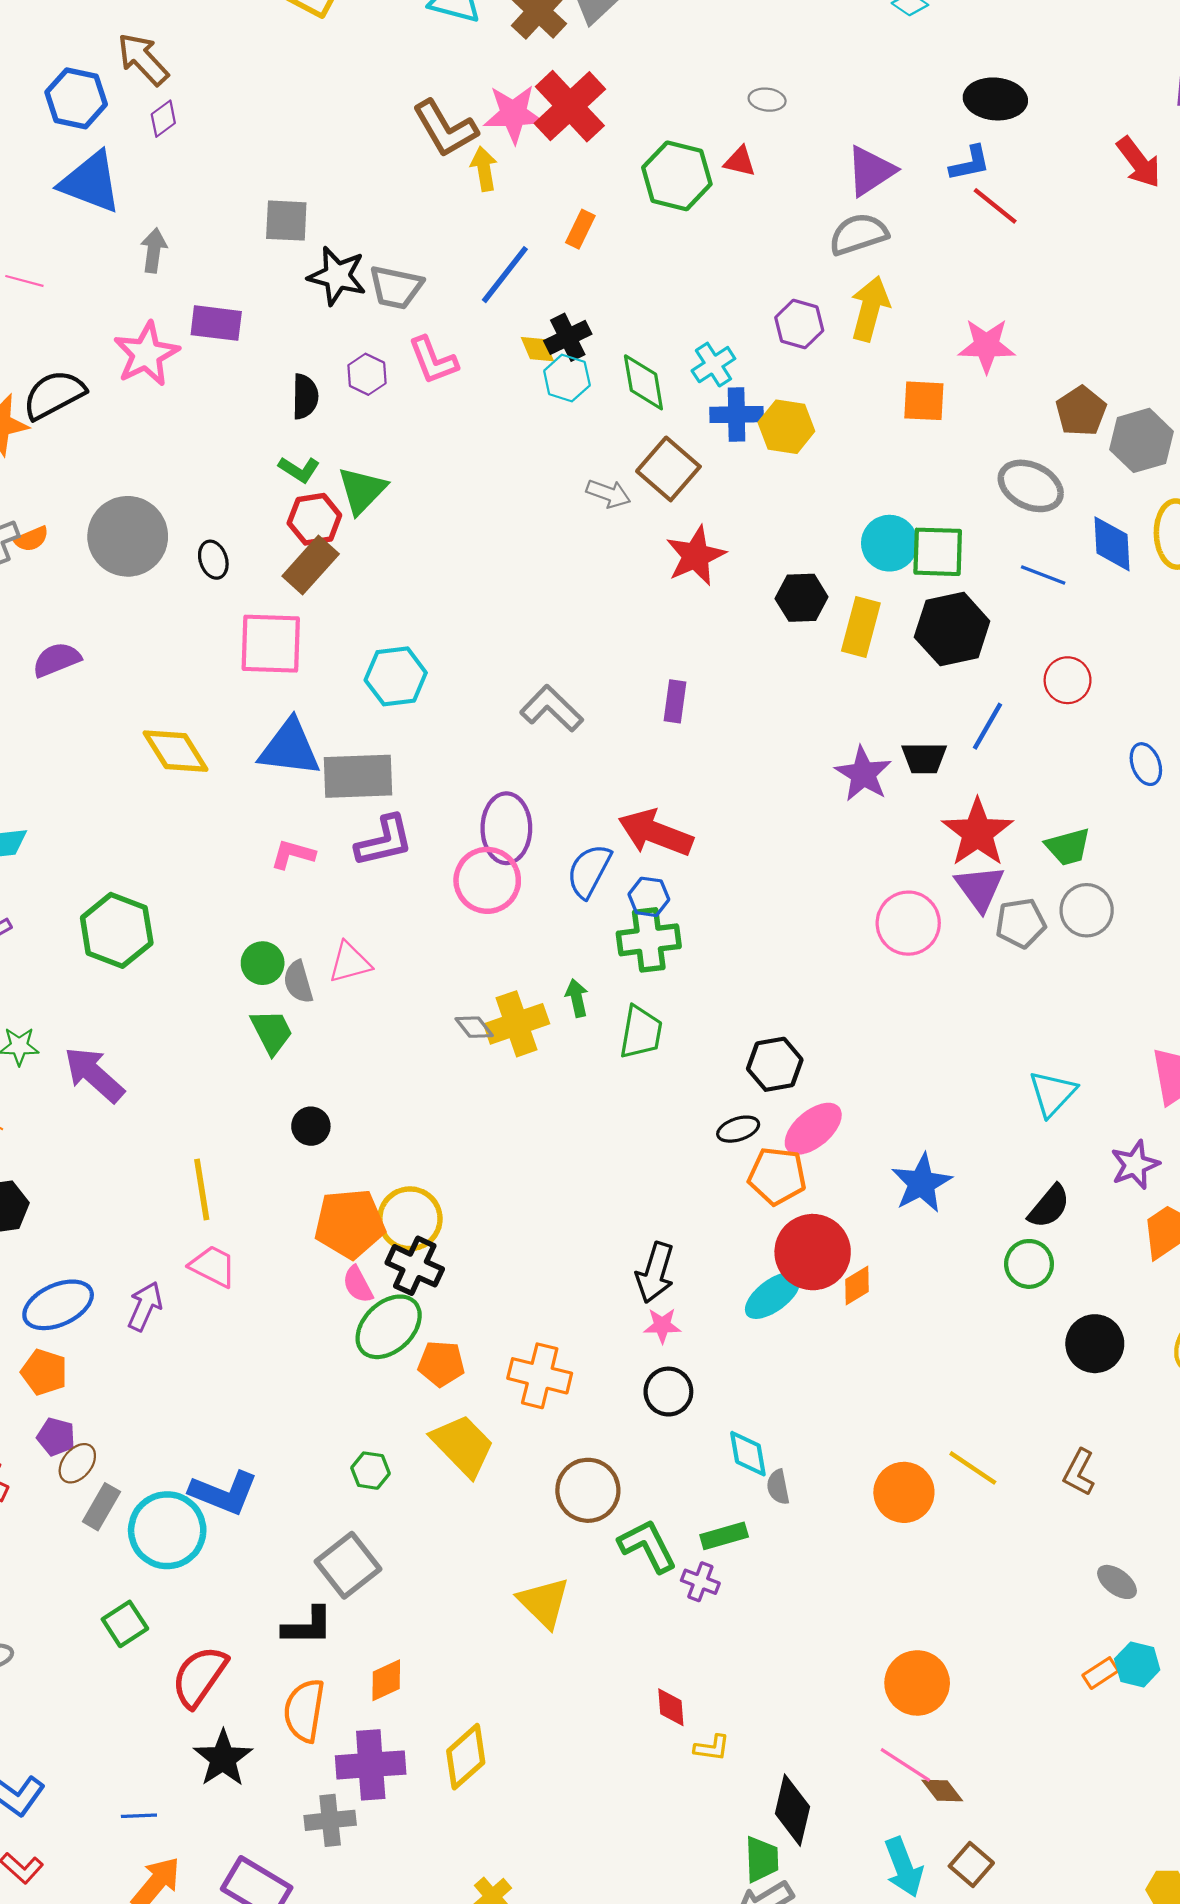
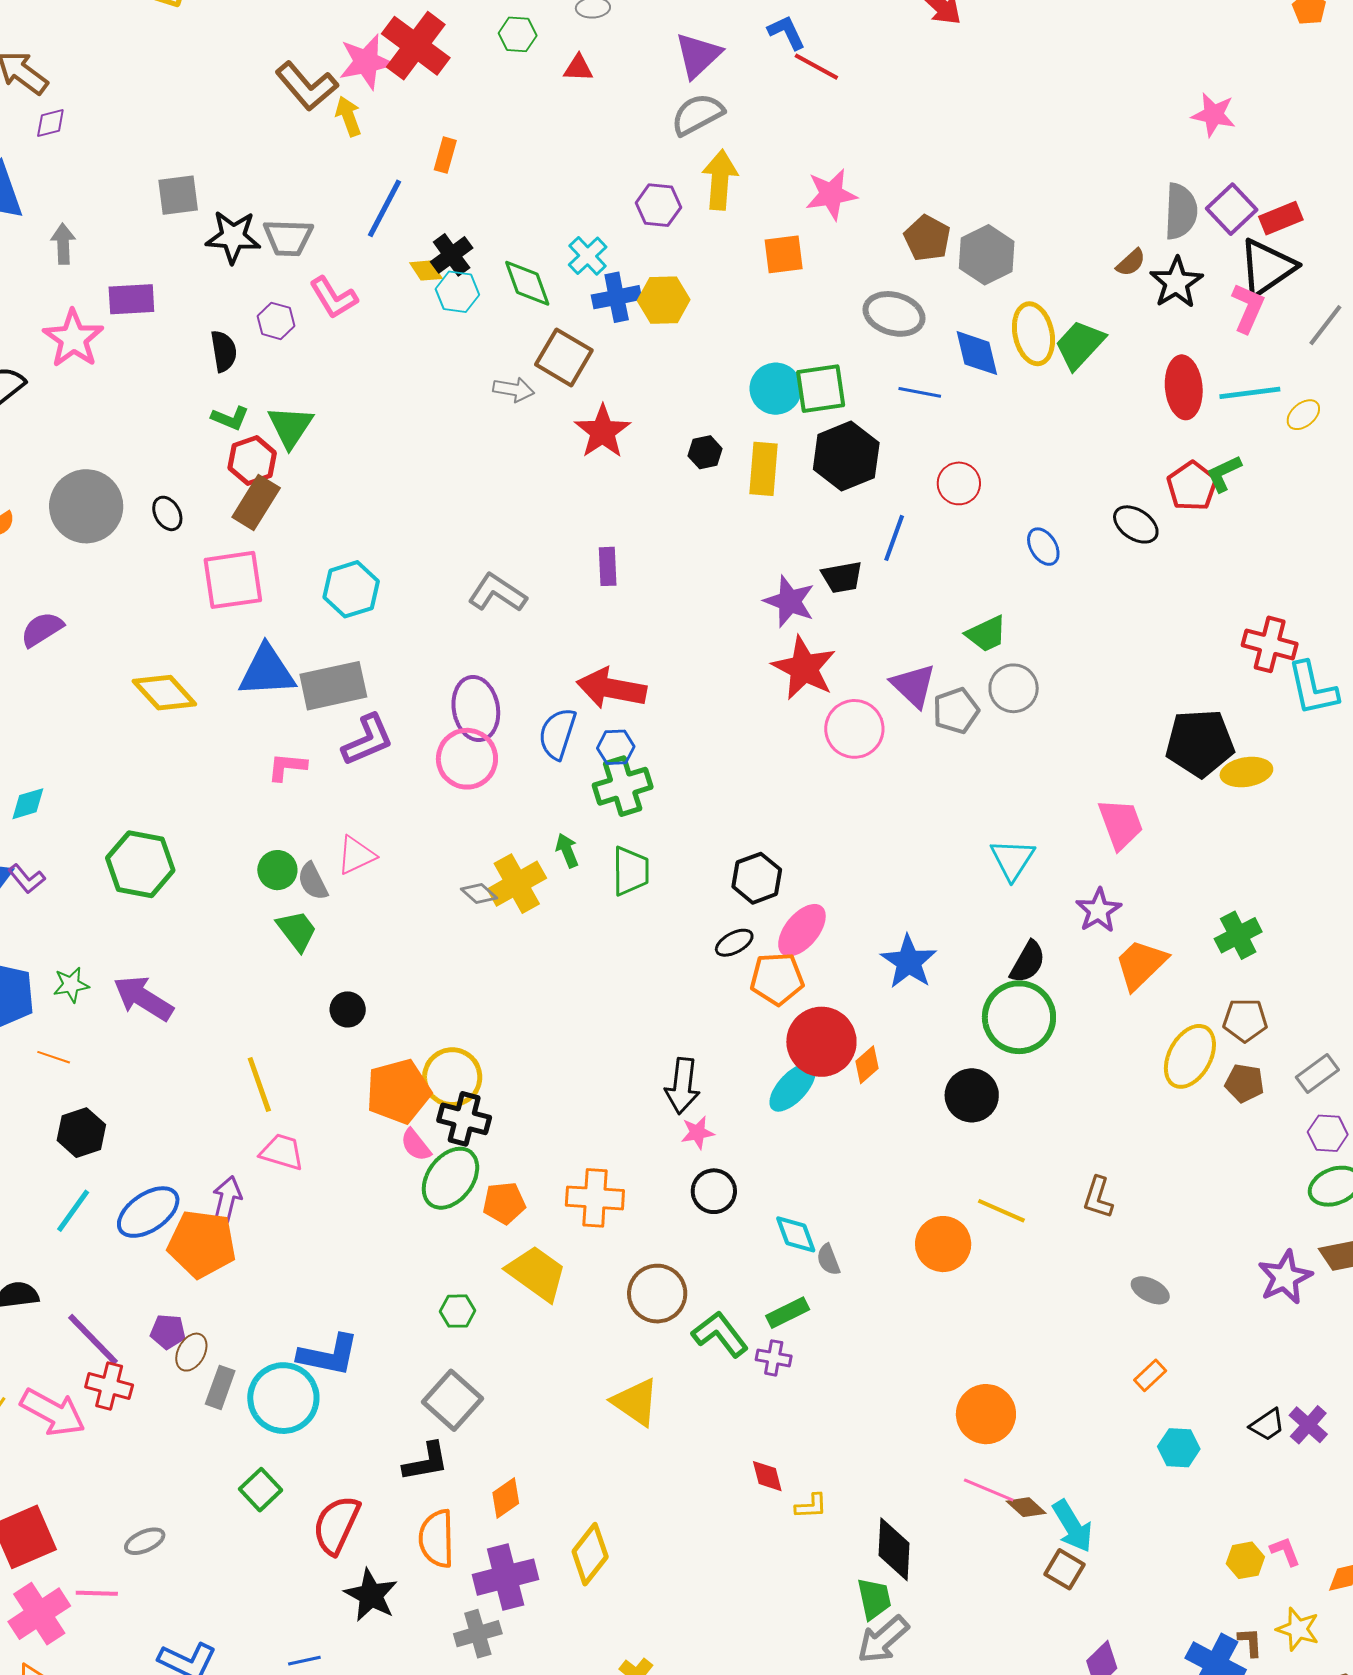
purple diamond: (163, 119) -> (50, 123), turned 32
blue L-shape: (970, 163) -> (787, 32), turned -93
green hexagon: (677, 176) -> (518, 34), moved, size x0.6
black hexagon: (802, 598) -> (705, 452), size x0.7
red star: (978, 833) -> (804, 668), moved
green circle: (1029, 1264) -> (1019, 1017), size x1.6
black circle: (1095, 1344) -> (972, 1095), moved
orange pentagon: (44, 1372) -> (202, 1244), moved, size x1.6
cyan hexagon: (1137, 1664) -> (1179, 1448), moved
cyan arrow: (904, 1867) -> (1073, 1526), moved

